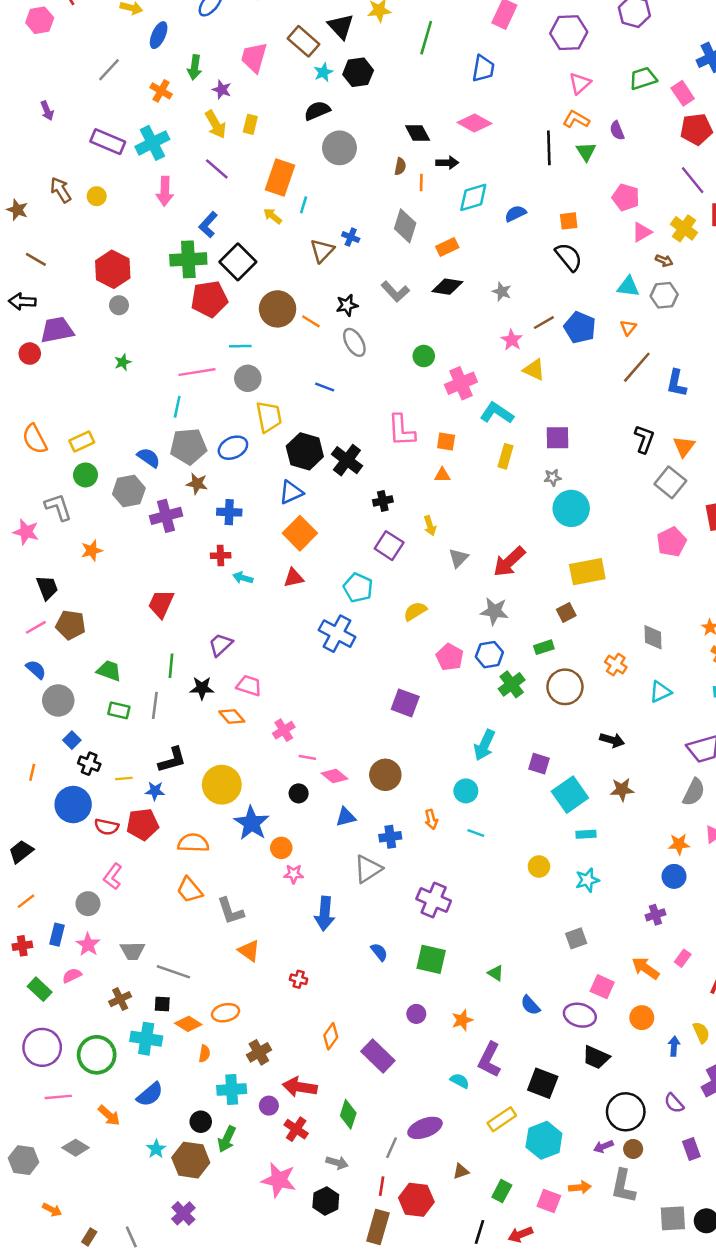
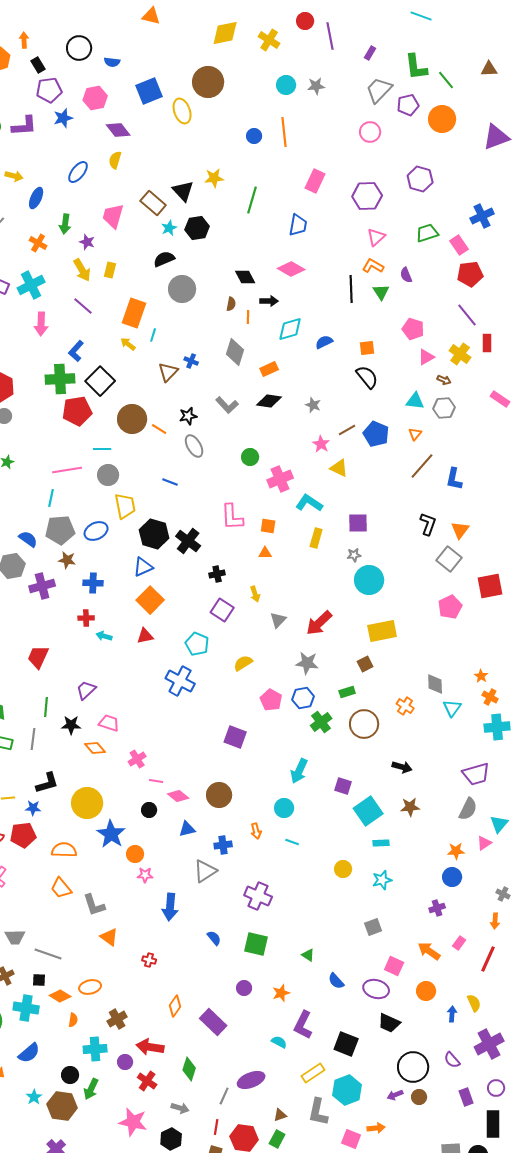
cyan triangle: (660, 692) -> (452, 708), moved, turned -30
gray L-shape: (623, 1186) -> (318, 1112), moved
green rectangle: (502, 1191) -> (277, 1139), moved

